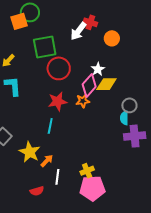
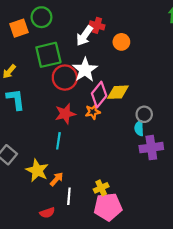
green circle: (30, 12) -> (41, 17), moved
white star: (98, 69) -> (85, 70), moved, size x1.6

